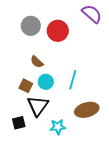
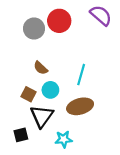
red circle: (58, 31) -> (59, 21), moved
cyan line: (73, 80) -> (81, 75), moved
brown ellipse: (87, 110) -> (80, 106), moved

